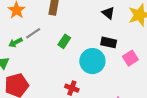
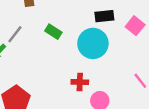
green rectangle: (64, 41) -> (53, 32), turned -72

